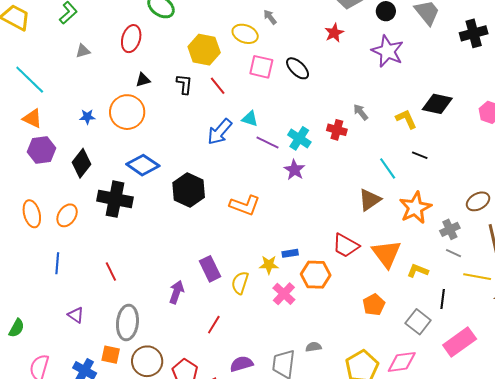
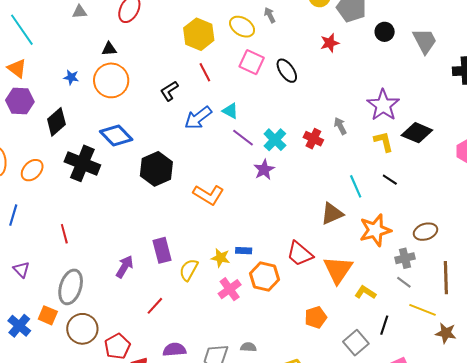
purple star: (388, 51) -> (383, 105), moved
black triangle: (143, 80) -> (109, 49), moved
black L-shape: (184, 84) -> (169, 91), moved, turned -140
brown ellipse: (478, 201) -> (425, 232), moved

